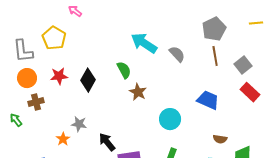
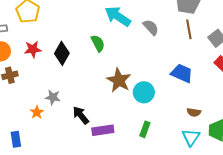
brown star: (138, 92) -> (119, 80), moved, size x1.4

